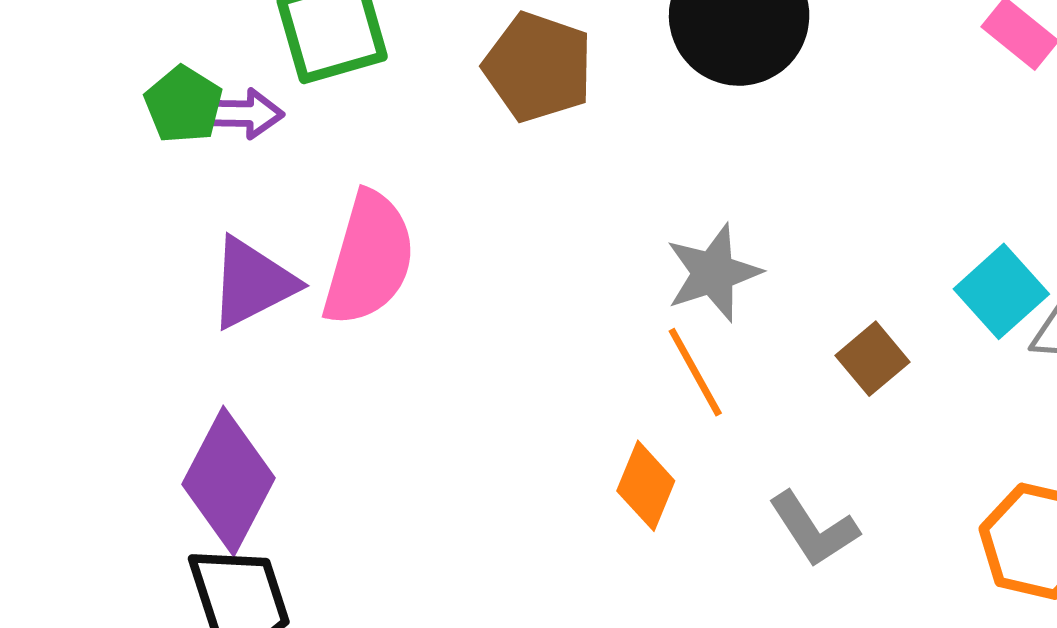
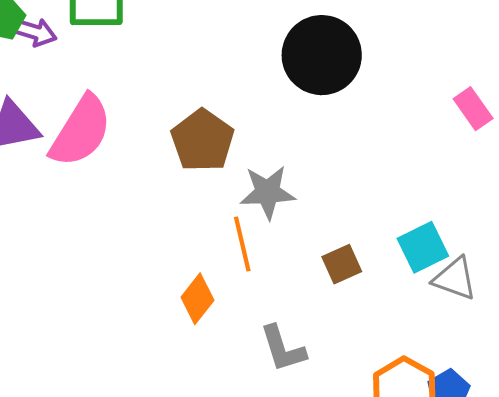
brown pentagon: (538, 67) -> (202, 140), moved

